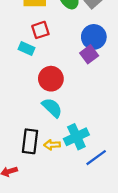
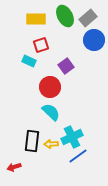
blue circle: (94, 37) -> (94, 40), moved
purple square: (89, 54) -> (66, 66), moved
blue line: (96, 158) -> (78, 156), moved

